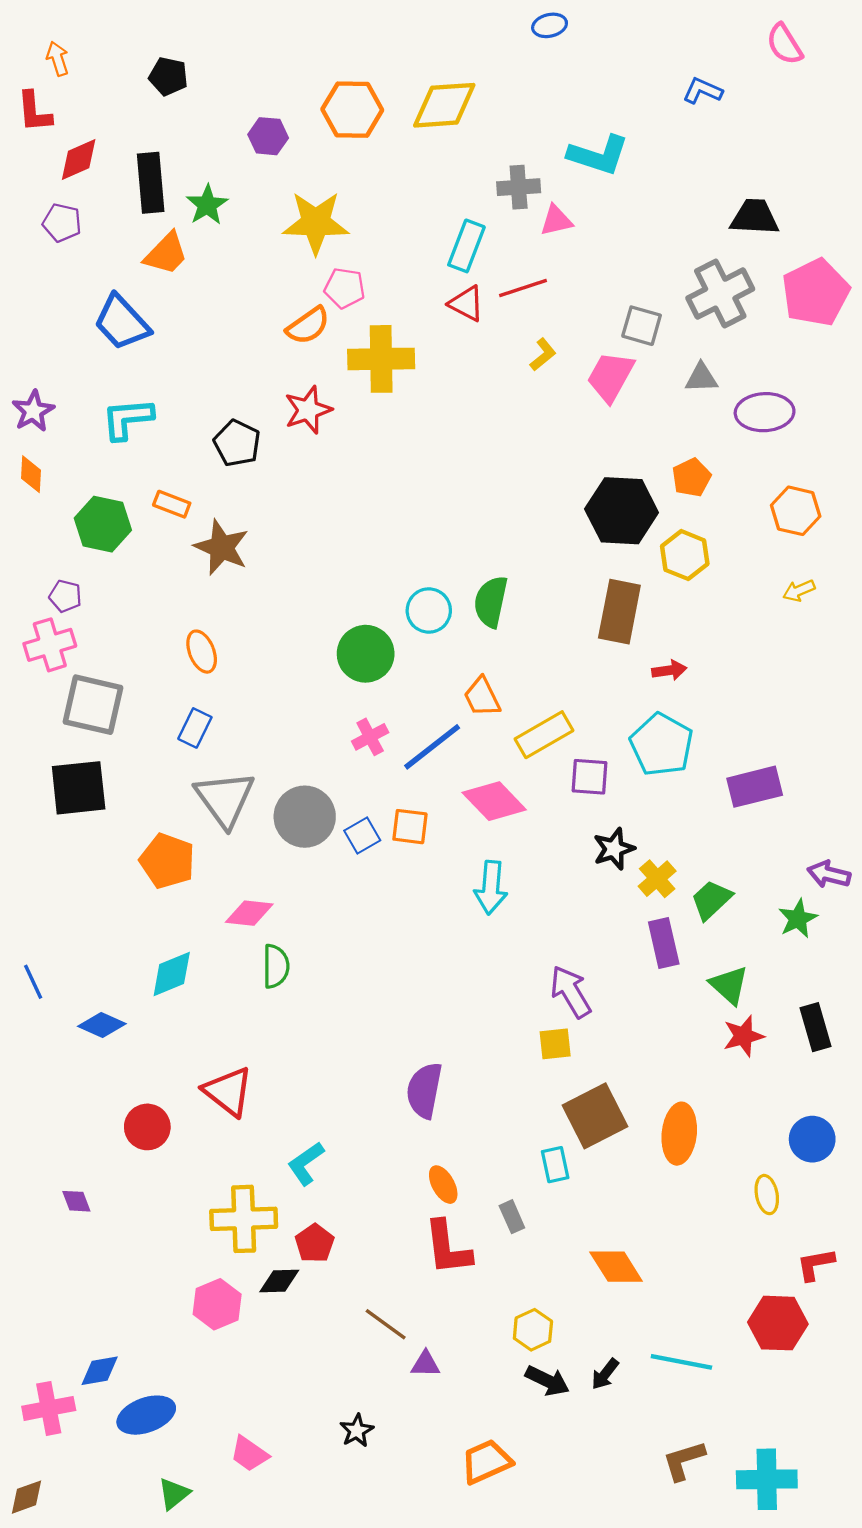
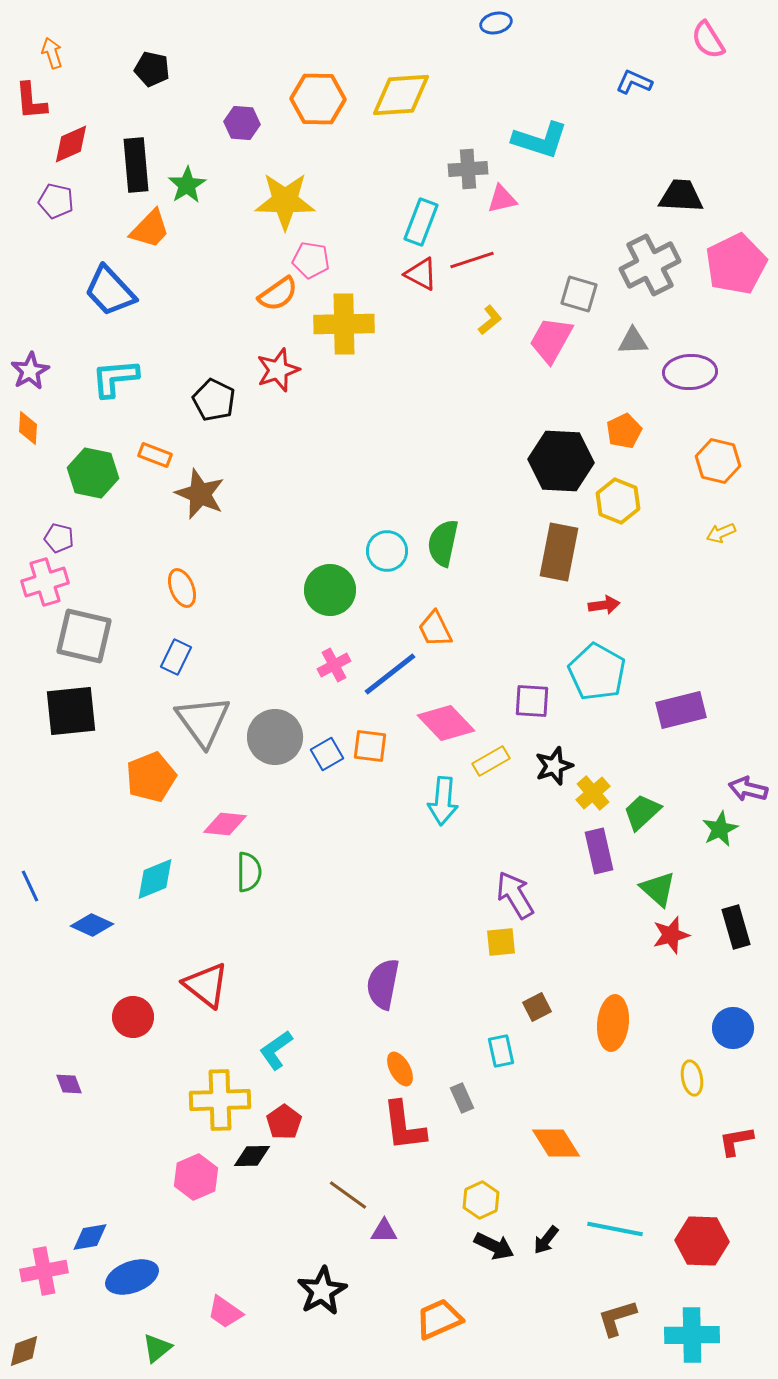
yellow rectangle: (544, 735) -> (491, 761), moved, size x0.7
orange pentagon: (167, 861) -> (151, 777), turned 30
brown square: (595, 1116) -> (537, 1007), size x0.5
red hexagon: (778, 1323) -> (702, 1241), moved
black star: (357, 1431) -> (322, 1291), size x1.6

